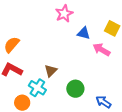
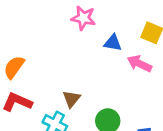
pink star: (64, 14) -> (83, 18), turned -30

